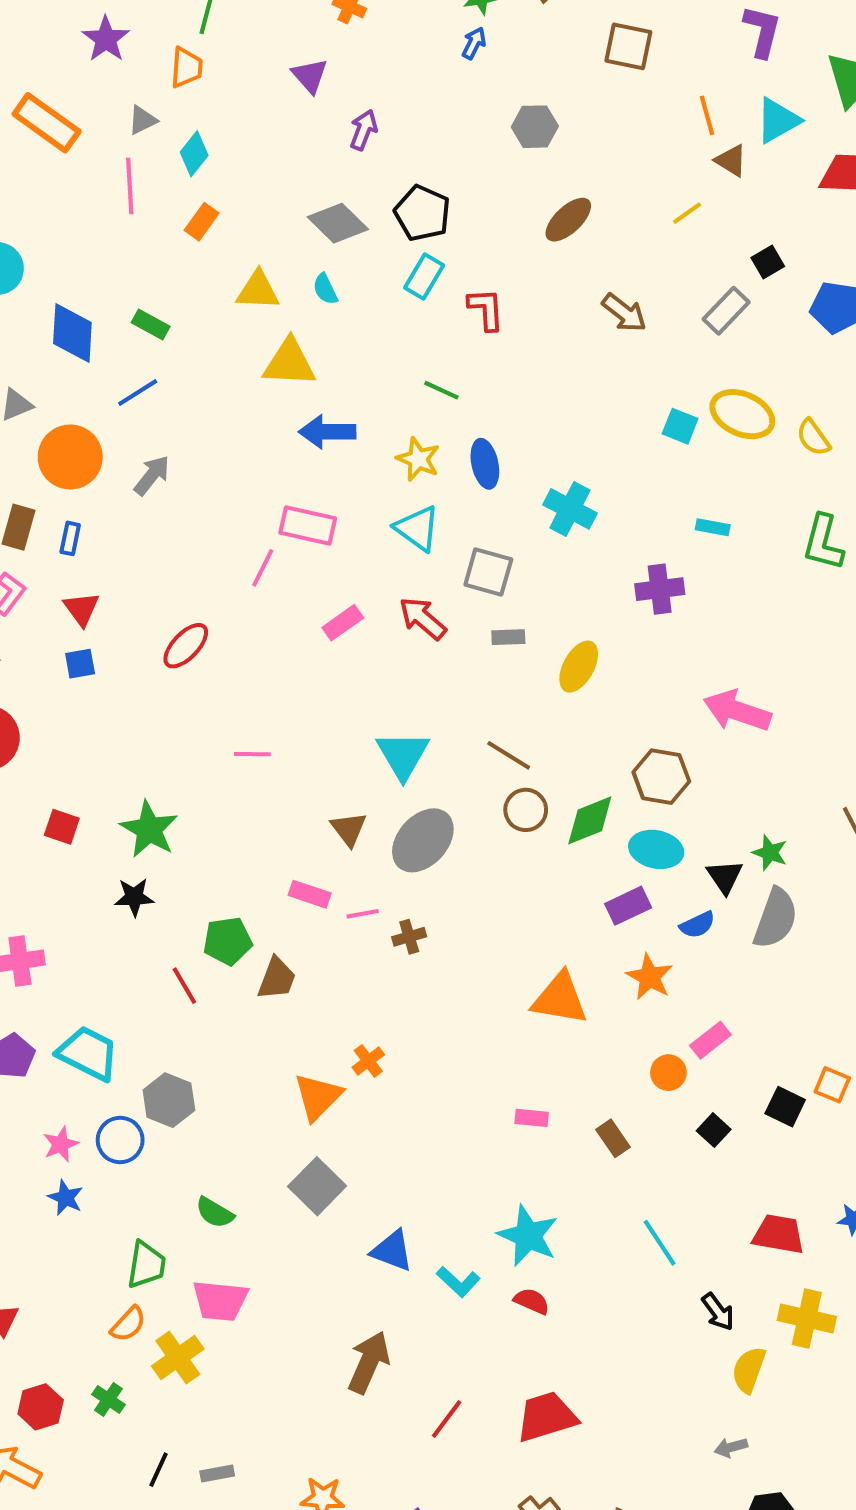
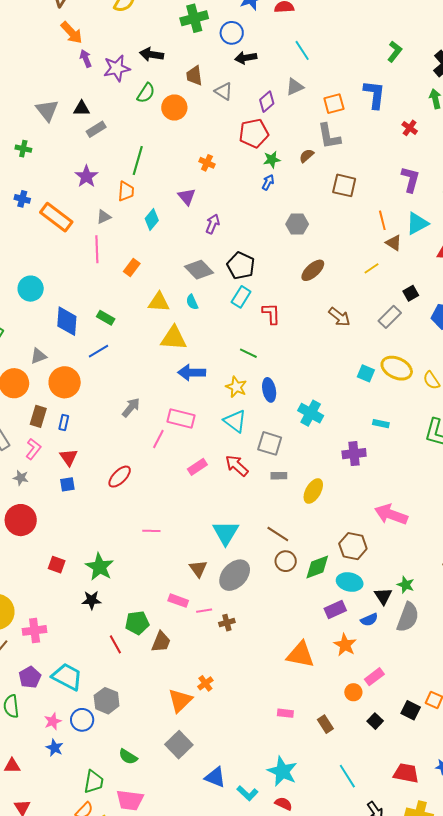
cyan diamond: (194, 154) -> (152, 220), moved
gray arrow: (152, 475) -> (131, 407), moved

